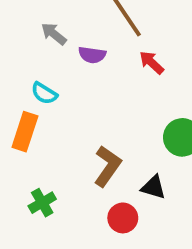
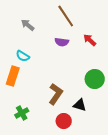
purple semicircle: (92, 55) -> (62, 42), moved
red arrow: (152, 63) -> (90, 40), moved

